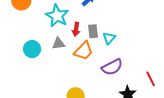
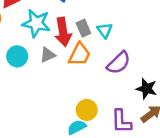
red arrow: (76, 29) -> (63, 32), size x1.6
cyan circle: (32, 49) -> (17, 56), moved

